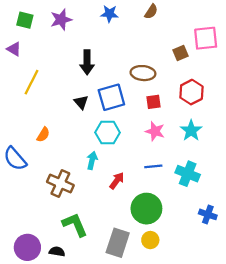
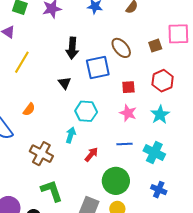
brown ellipse: (143, 73) -> (121, 48), moved, turned 40
blue square: (111, 97) -> (98, 68), moved
blue cross: (208, 214) -> (159, 190), moved

